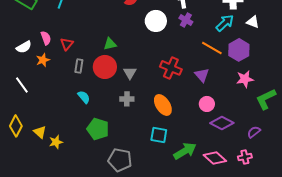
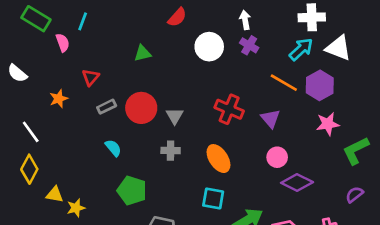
white triangle: (253, 22) -> (338, 48), size x1.5
pink semicircle: (46, 38) -> (63, 43), moved
green triangle: (110, 44) -> (143, 53), moved
white semicircle: (24, 47) -> (17, 73), moved, turned 70
gray rectangle: (79, 66) -> (107, 107), turned 56
yellow diamond: (16, 126) -> (29, 169), moved
yellow triangle: (40, 132) -> (55, 195), turned -32
purple semicircle: (254, 132) -> (354, 195), moved

